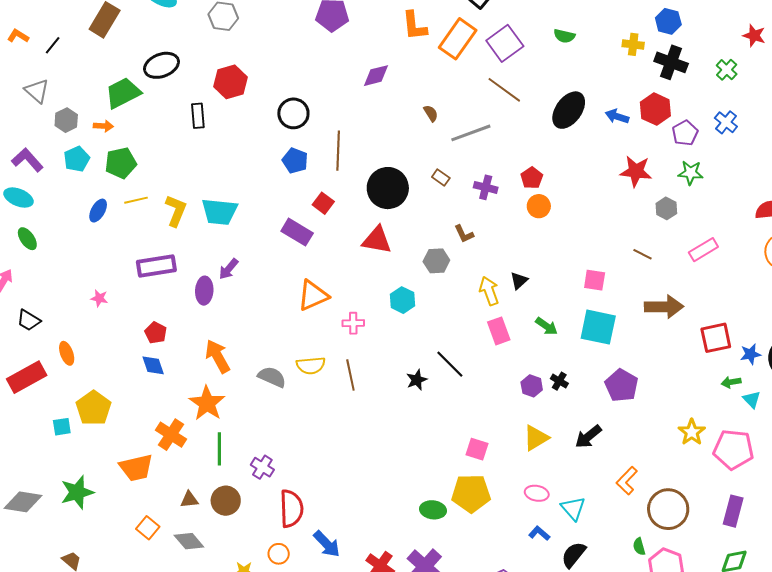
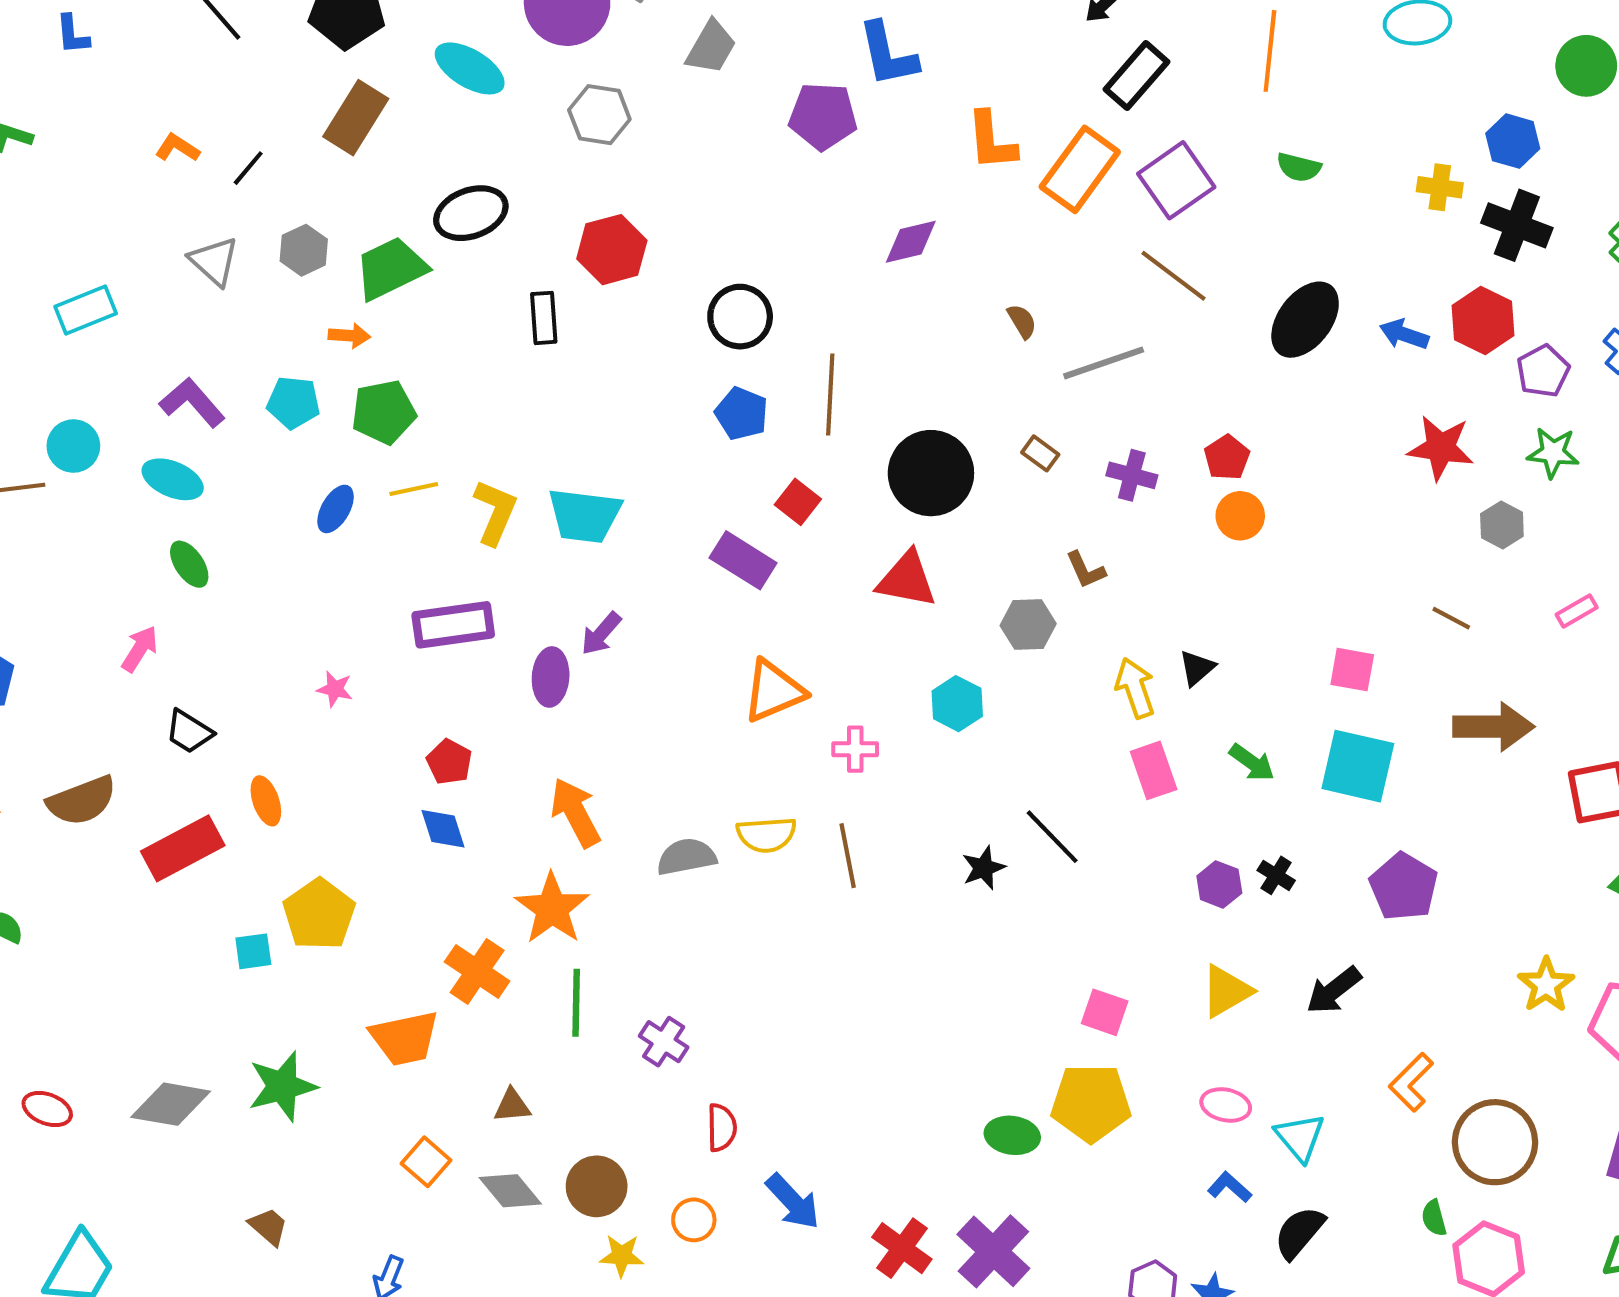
gray hexagon: (66, 120) -> (304, 250), moved
cyan pentagon: (77, 159) -> (293, 402), turned 30
pink rectangle: (703, 250) -> (1577, 611), size x0.7
gray semicircle: (272, 377) -> (686, 857), turned -36
brown circle: (226, 501) -> (597, 1186), moved
red semicircle: (291, 509) -> (722, 1128), size x0.6

